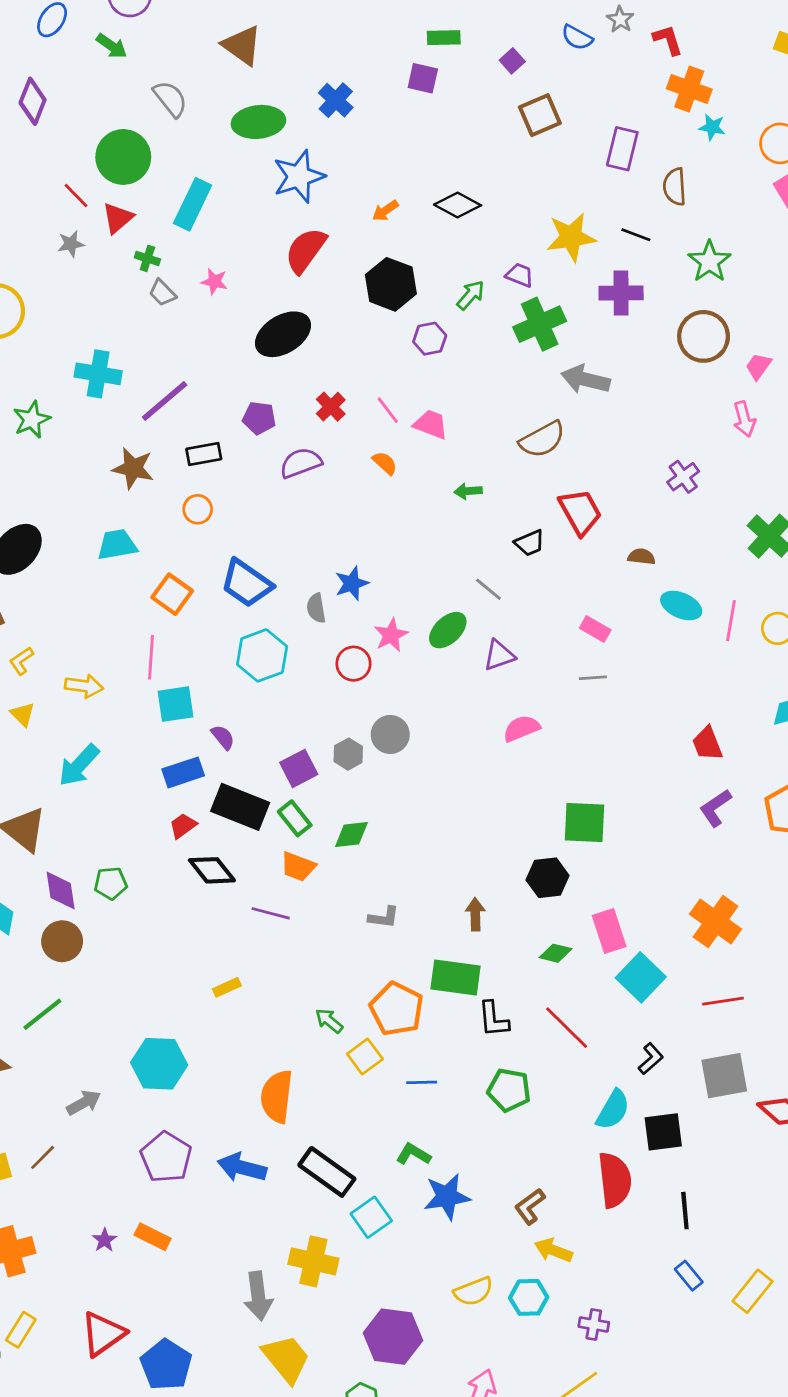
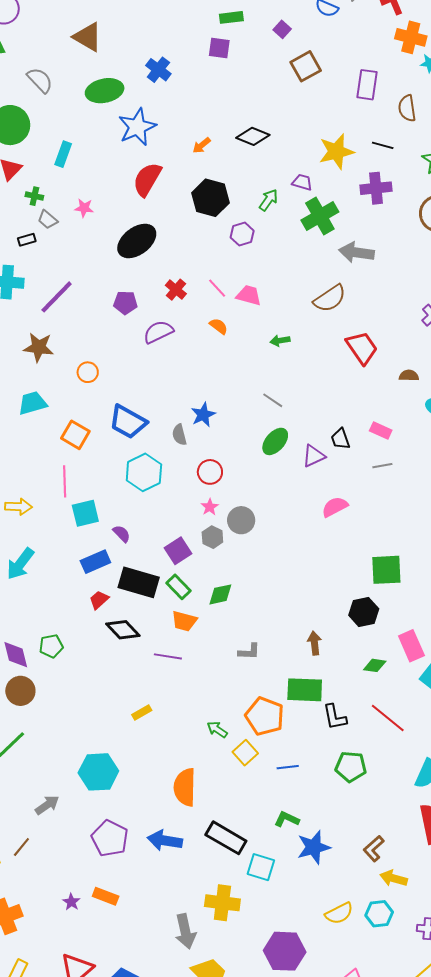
cyan rectangle: (193, 204) -> (63, 154), size x0.7
black rectangle: (204, 454) -> (27, 240), moved, size x0.7
black trapezoid: (530, 543) -> (340, 439), moved, turned 100
gray line: (488, 589) -> (273, 400), moved
pink star: (391, 635) -> (210, 507), moved, size x0.7
cyan square: (371, 1217) -> (261, 867), turned -32

